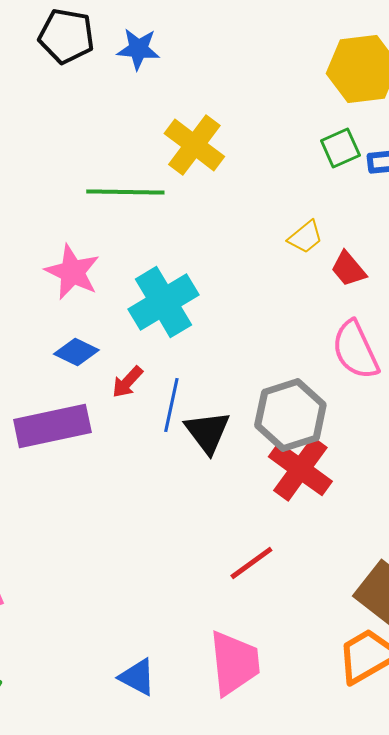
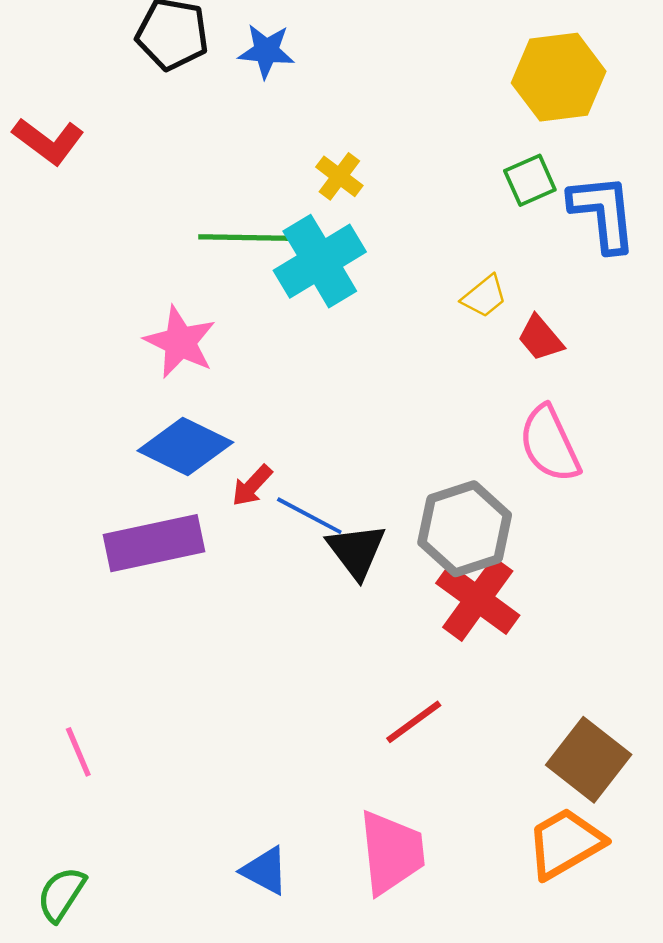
yellow cross: (194, 145) -> (339, 176), size x0.6
cyan cross: (163, 302) -> (320, 261), moved
blue diamond: (76, 352) -> (185, 446), size x1.6
blue line: (171, 405) -> (309, 516), turned -74

